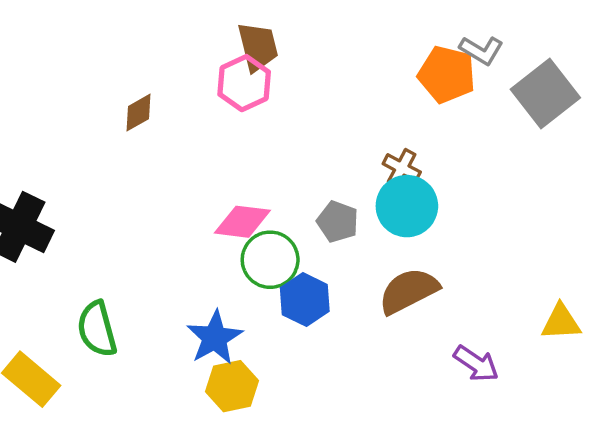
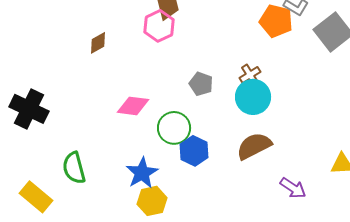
brown cross: (402, 168) -> (250, 75), turned 30
pink diamond: (242, 222) -> (133, 106), moved
gray pentagon: (338, 222) -> (201, 84), moved

